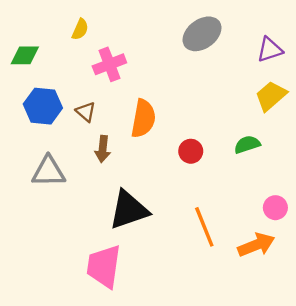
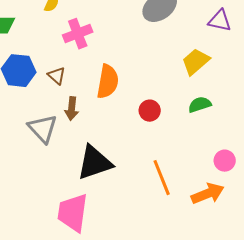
purple triangle: (270, 50) -> (220, 21), turned 30
yellow trapezoid: (271, 96) -> (196, 62), moved
gray triangle: (49, 172) -> (43, 129), moved, turned 48

